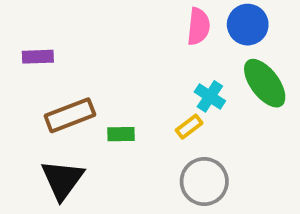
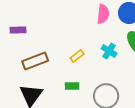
yellow rectangle: (189, 127) -> (77, 56), moved
green rectangle: (121, 134) -> (72, 86), moved

